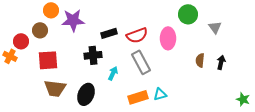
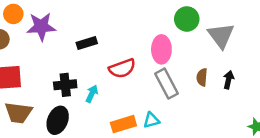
gray triangle: (215, 27) -> (221, 35), size x1.6
red semicircle: (137, 35) -> (122, 68), moved
black cross: (93, 55) -> (65, 85), moved
gray rectangle: (141, 62) -> (167, 84), moved

